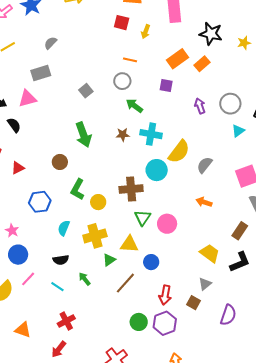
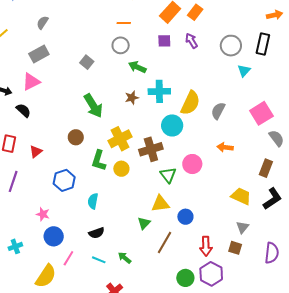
purple arrow: (200, 106) -> (191, 41), moved
pink circle: (167, 224) -> (192, 164), moved
yellow cross: (95, 236) -> (120, 139), moved
green arrow: (85, 279) -> (125, 258), moved

